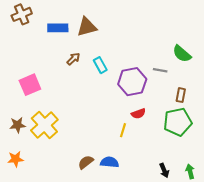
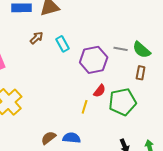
green semicircle: (182, 54) -> (142, 50), moved
red semicircle: (138, 114) -> (100, 91), turned -32
green pentagon: (178, 122) -> (123, 102), moved

